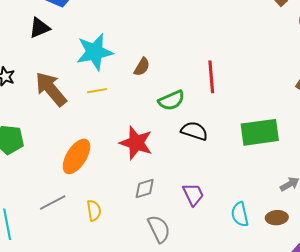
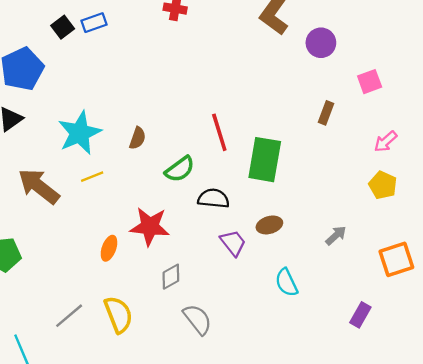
green rectangle: (260, 132) -> (265, 160), moved, turned -60
orange ellipse: (76, 156) -> (109, 248), moved, size x0.6
purple trapezoid: (193, 194) -> (233, 243), moved
yellow semicircle: (94, 210) -> (118, 314), size x1.5
brown ellipse: (277, 218) -> (269, 225), moved

